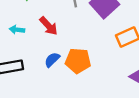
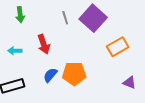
red arrow: (49, 26) -> (44, 44), turned 30

